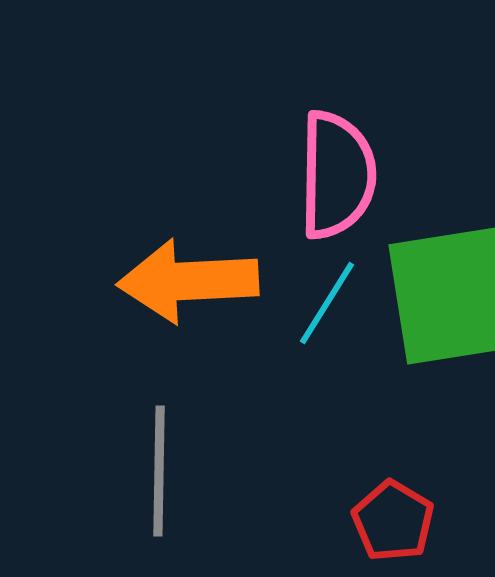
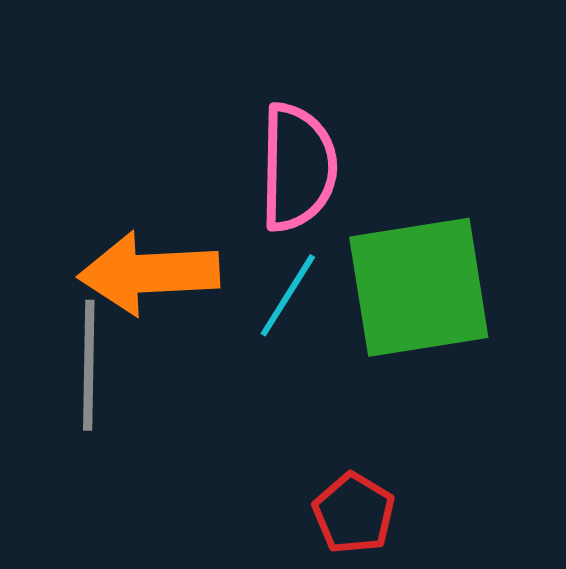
gray line: (159, 471) -> (89, 365), moved

